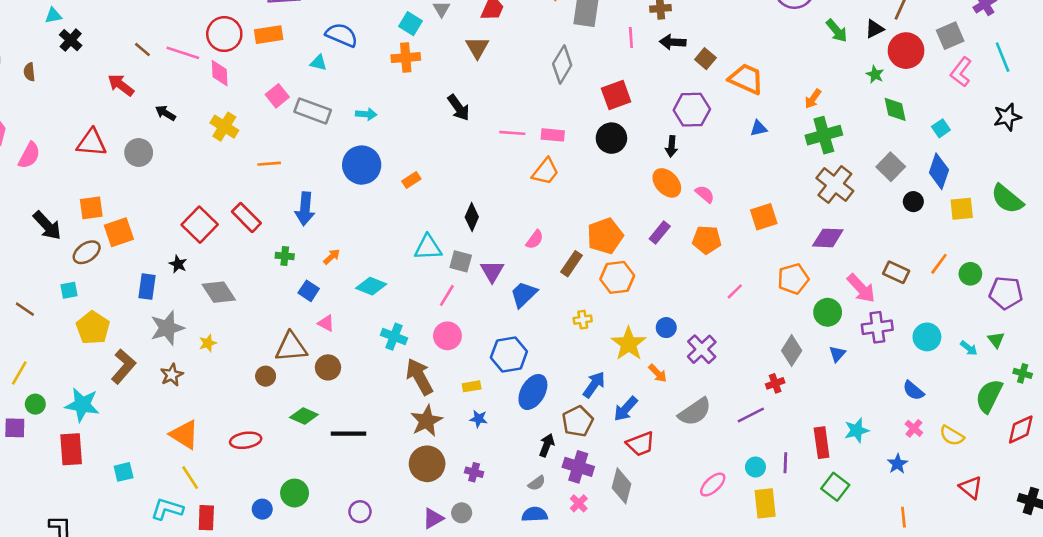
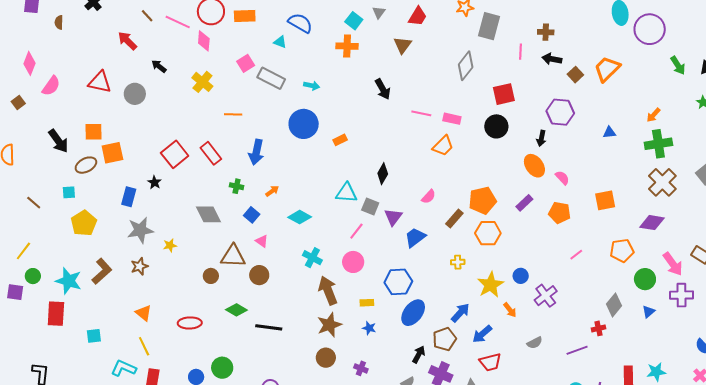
orange trapezoid: (746, 79) -> (607, 69), moved, turned -76
gray diamond: (219, 292) -> (208, 214), moved
brown L-shape: (123, 366) -> (102, 271), moved
gray semicircle: (695, 412) -> (535, 343), size x0.6
orange triangle: (184, 435) -> (144, 313), size x0.7
brown circle: (427, 464) -> (326, 358), size x0.7

